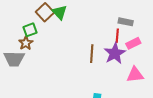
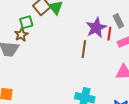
gray rectangle: (126, 22) -> (118, 21), turned 48
purple star: (115, 53) -> (96, 28), moved

